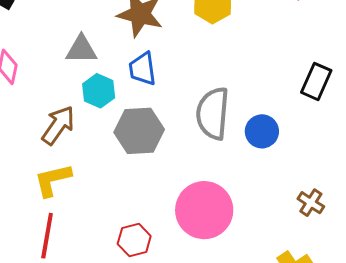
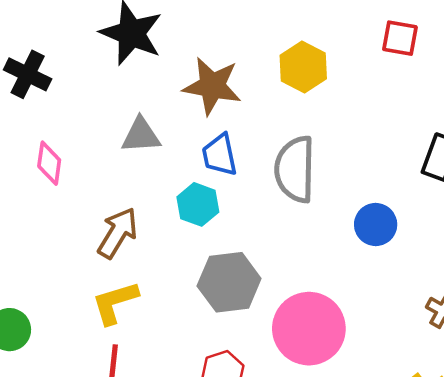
cyan hexagon: (99, 91) -> (198, 204), moved
gray semicircle: (213, 113) -> (295, 169), moved
gray hexagon: (139, 131) -> (229, 282), moved

